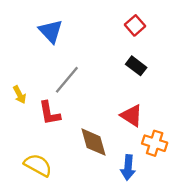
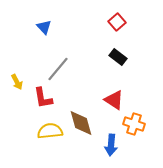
blue triangle: (51, 31) -> (44, 27), size x0.7
yellow semicircle: (38, 165) -> (50, 131), moved, turned -35

